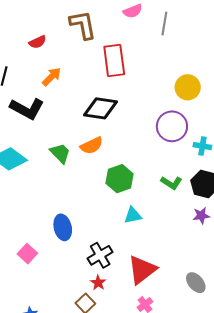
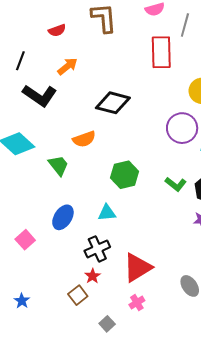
red rectangle: (114, 60) -> (161, 52), moved
orange semicircle: (92, 146) -> (84, 139), moved
green trapezoid: (60, 153) -> (58, 165), moved
cyan triangle: (133, 215) -> (107, 213), moved
blue ellipse: (63, 227) -> (63, 217), turned 40

